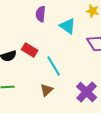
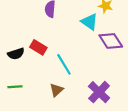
cyan triangle: (68, 26) -> (89, 22), moved

